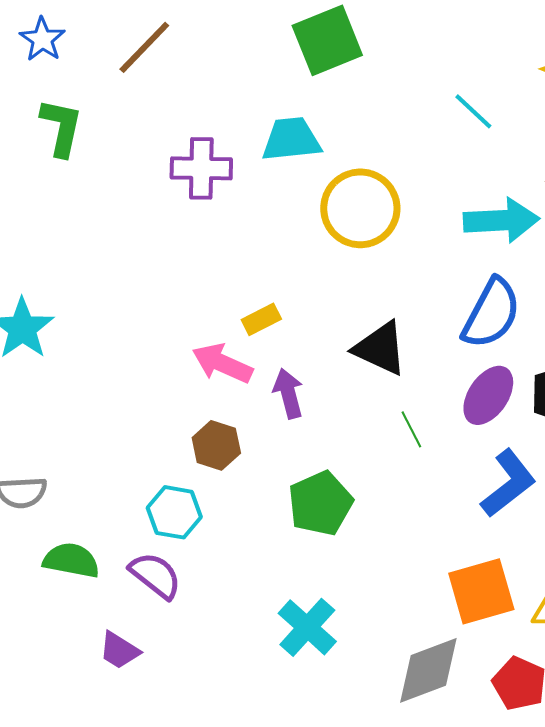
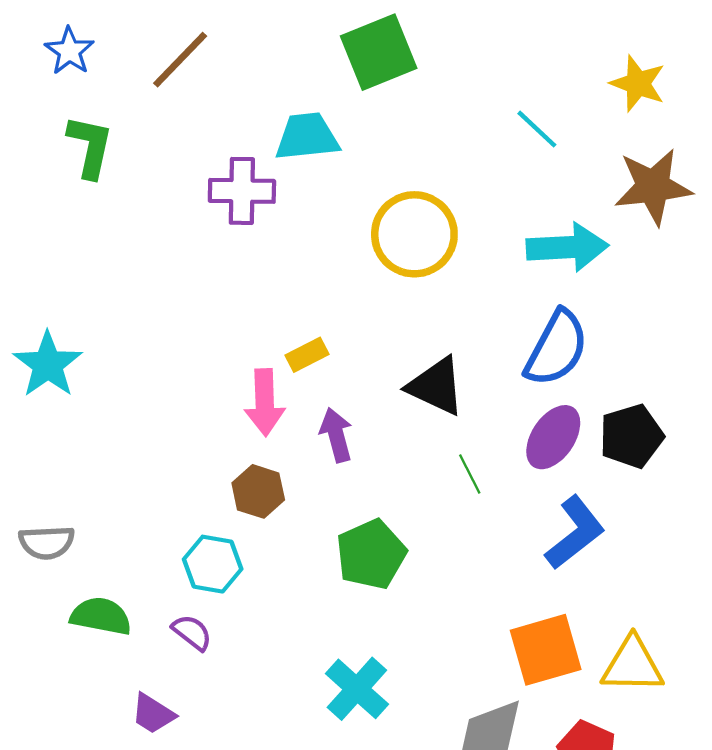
cyan trapezoid: (291, 139) -> (307, 137), moved
pink arrow: (222, 363) -> (265, 402), turned -116
purple semicircle: (155, 575) -> (192, 632), size x0.7

